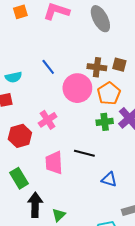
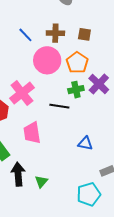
blue line: (48, 67) -> (25, 35), moved
brown cross: (97, 67) -> (55, 33), moved
pink cross: (48, 120) -> (22, 93), size x1.4
black line: (84, 153) -> (59, 106), moved

